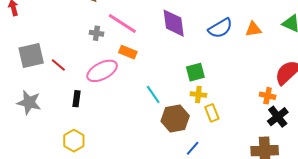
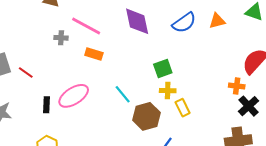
pink ellipse: (102, 71) -> (74, 96), moved

